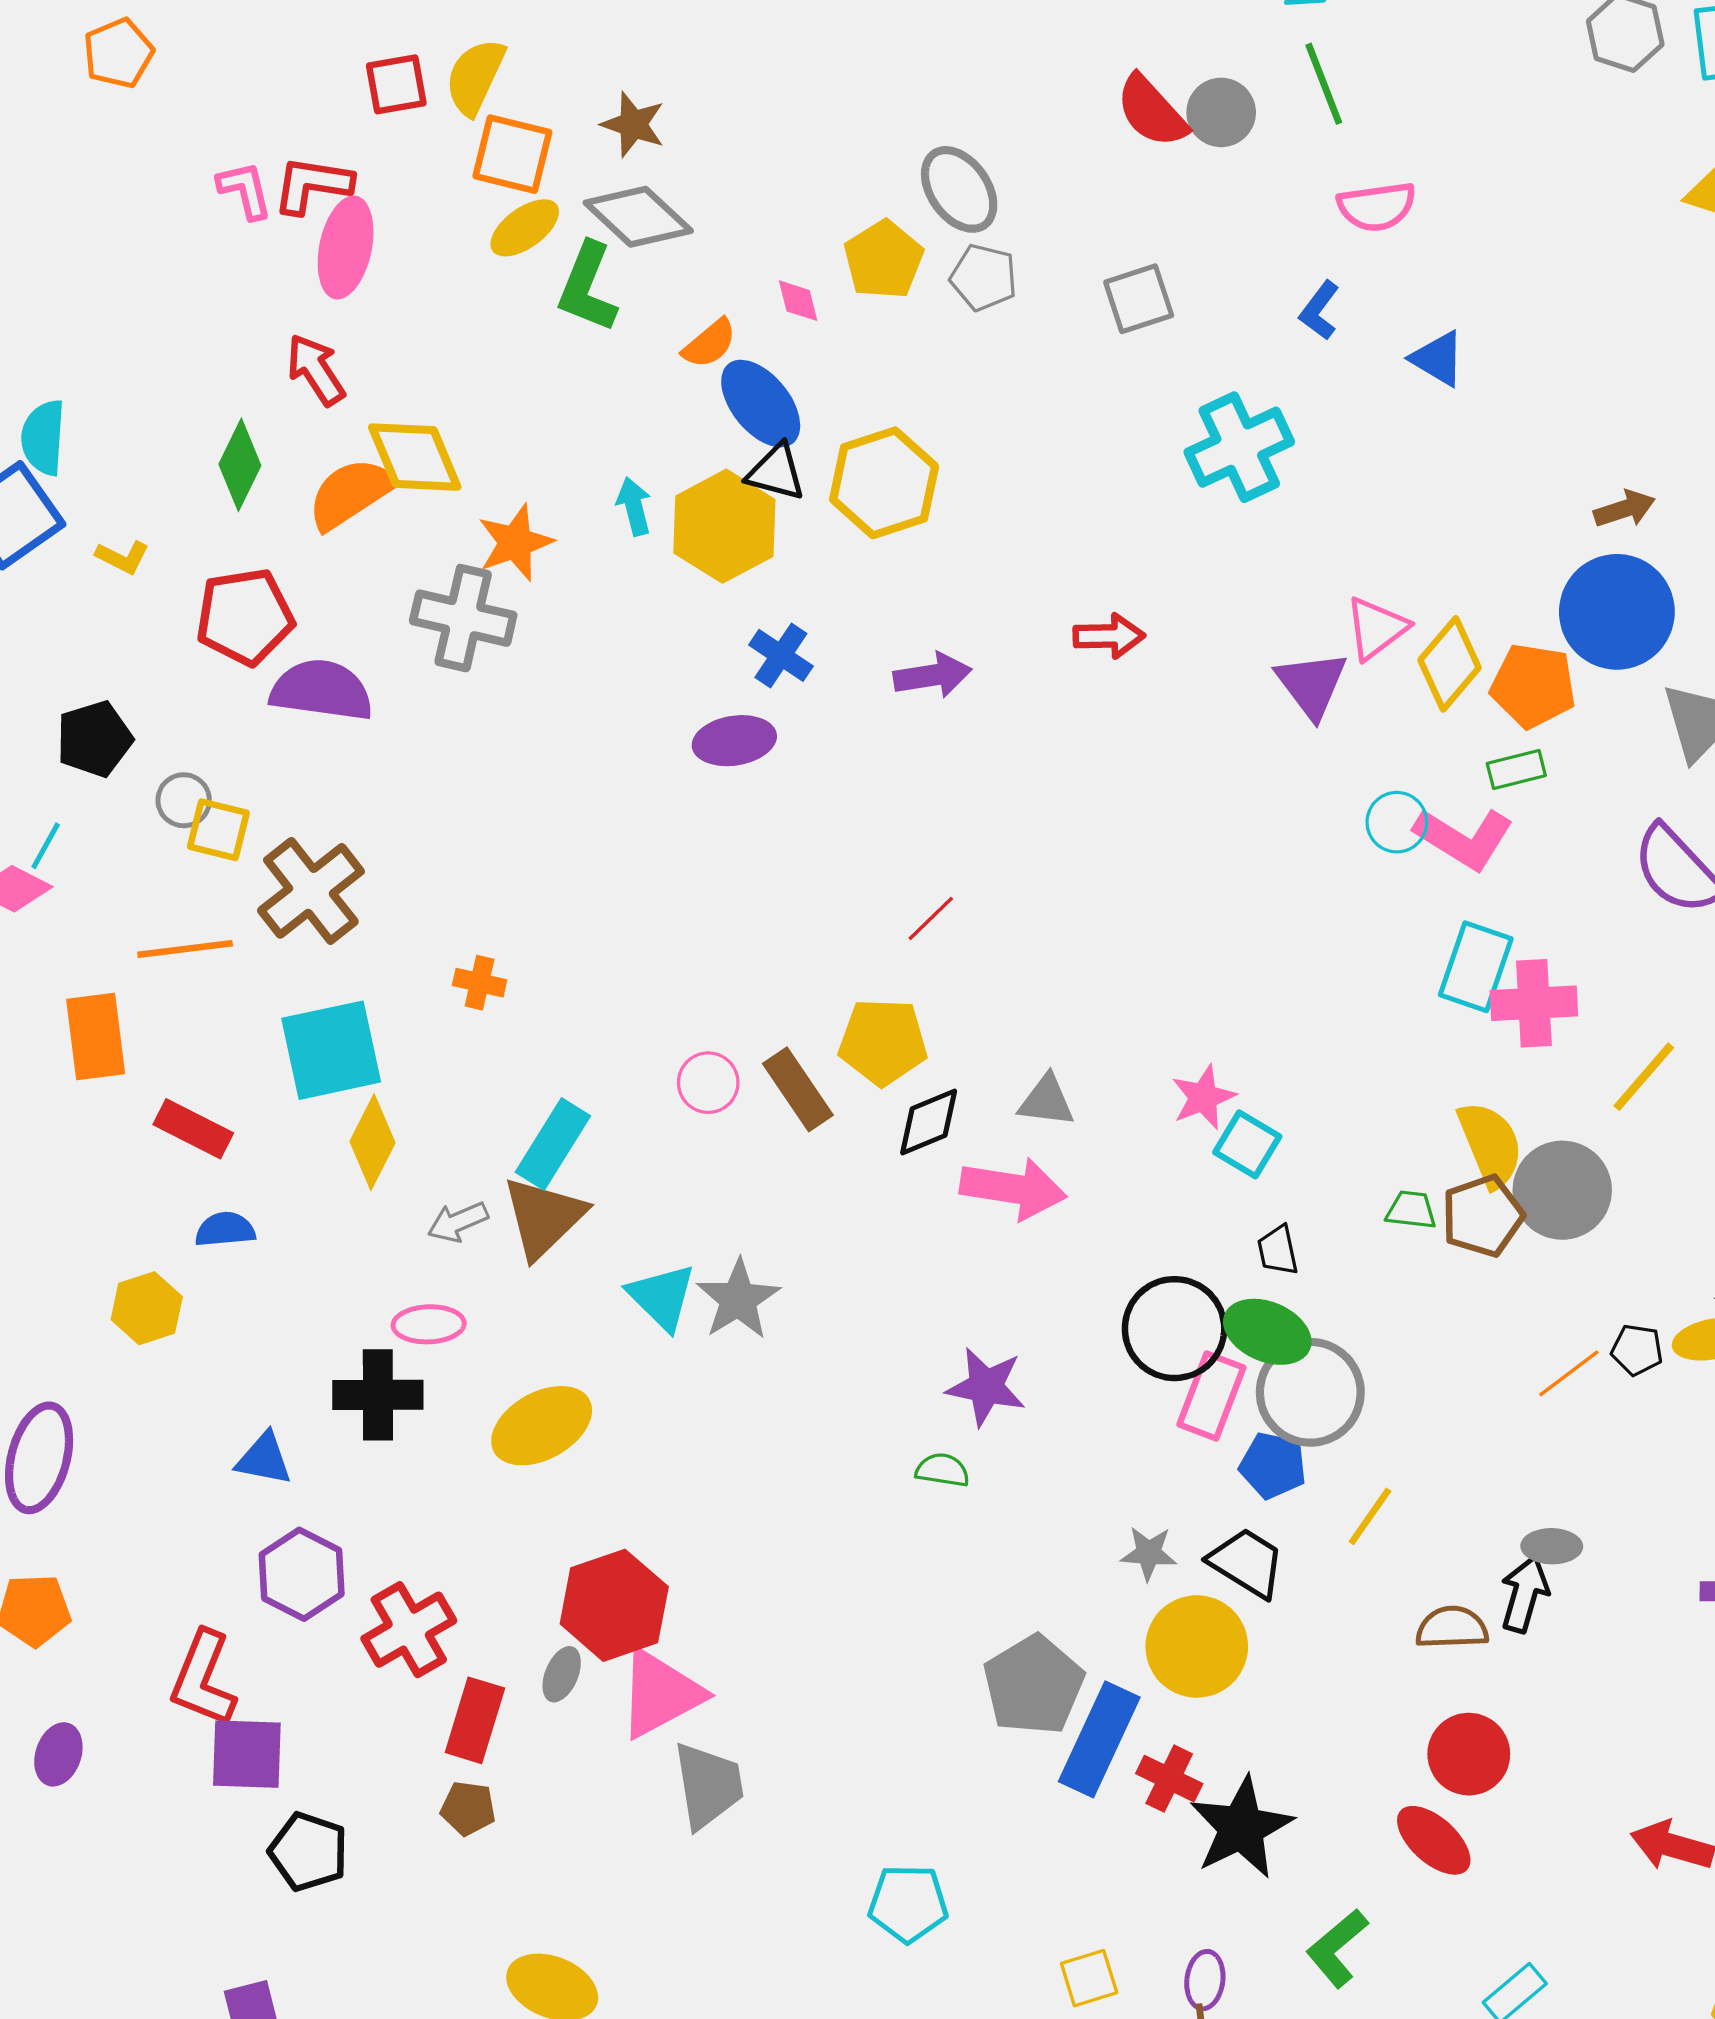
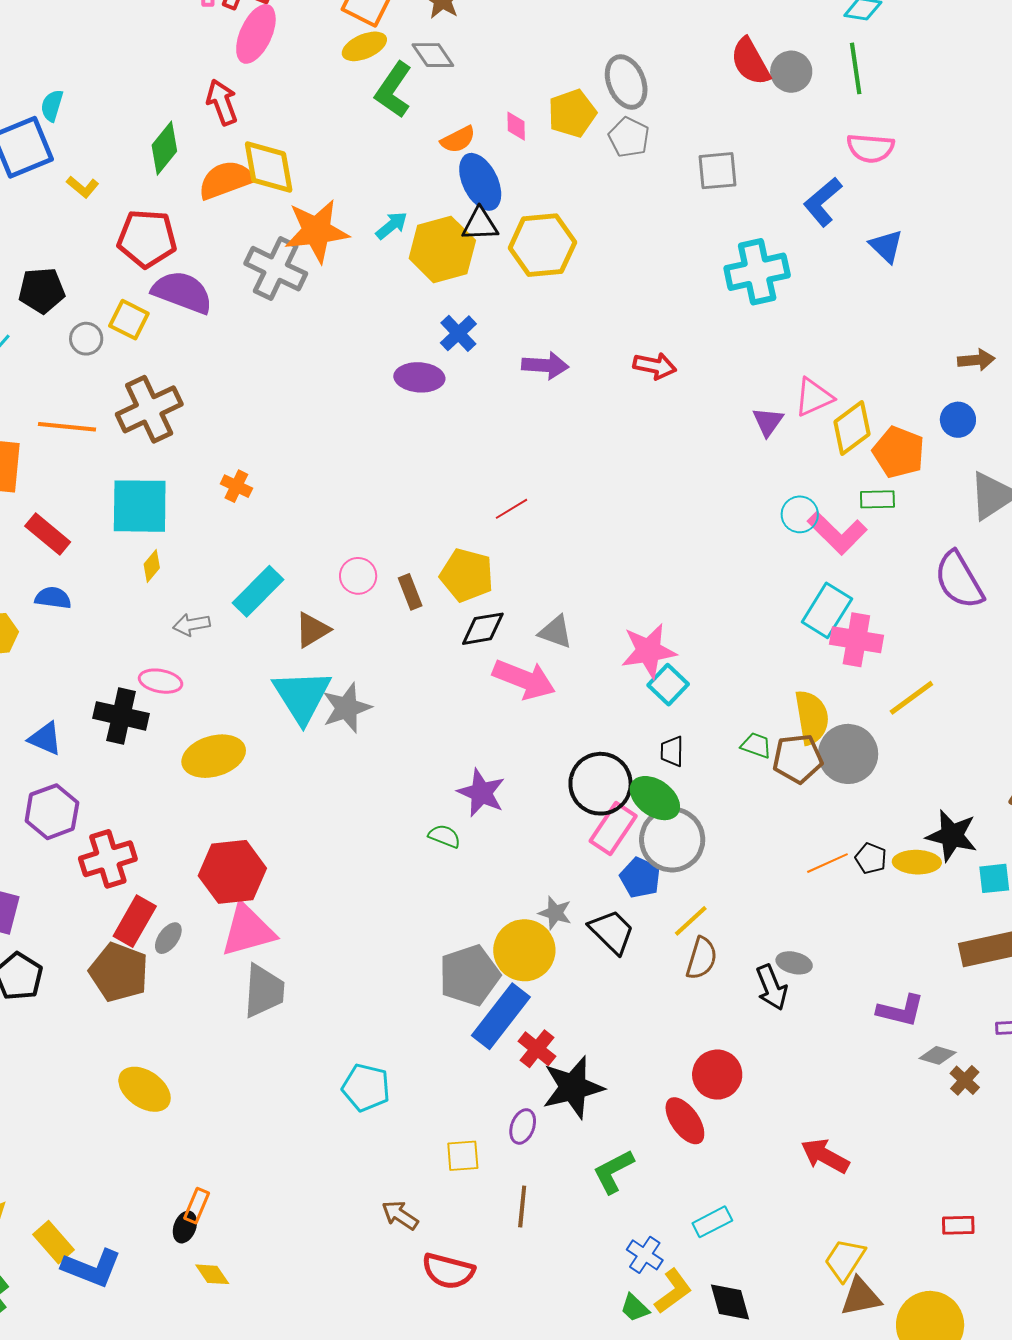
gray diamond: (638, 217) -> (433, 55), size x0.7
blue L-shape: (1319, 310) -> (823, 202), size x1.4
cyan semicircle: (43, 437) -> (52, 106), size x0.7
black triangle: (776, 472) -> (480, 224), turned -30
cyan arrow: (634, 506) -> (392, 226), turned 52
orange star: (515, 543) -> (317, 231), size x1.4
blue circle: (1617, 612) -> (958, 420), size x0.5
purple triangle: (1312, 685) -> (768, 422), size x0.7
yellow square: (218, 830) -> (129, 320), moved
brown rectangle: (798, 1089) -> (410, 592), size x0.7
pink star: (1203, 1097) -> (649, 651), size x1.4
yellow diamond: (372, 1142) -> (152, 566), size x0.6
brown triangle: (544, 1217) -> (312, 630), moved, size x0.7
cyan triangle: (662, 1297) -> (302, 696), size x1.4
black arrow: (1525, 1594) -> (772, 987), turned 129
brown semicircle: (1452, 1628) -> (702, 958), moved, turned 96
yellow circle: (1197, 1646) -> (524, 950), moved
gray ellipse: (562, 1674) -> (168, 938), moved
brown pentagon: (468, 1808) -> (119, 972), size x1.8
purple ellipse: (1205, 1980) -> (523, 1126), moved

